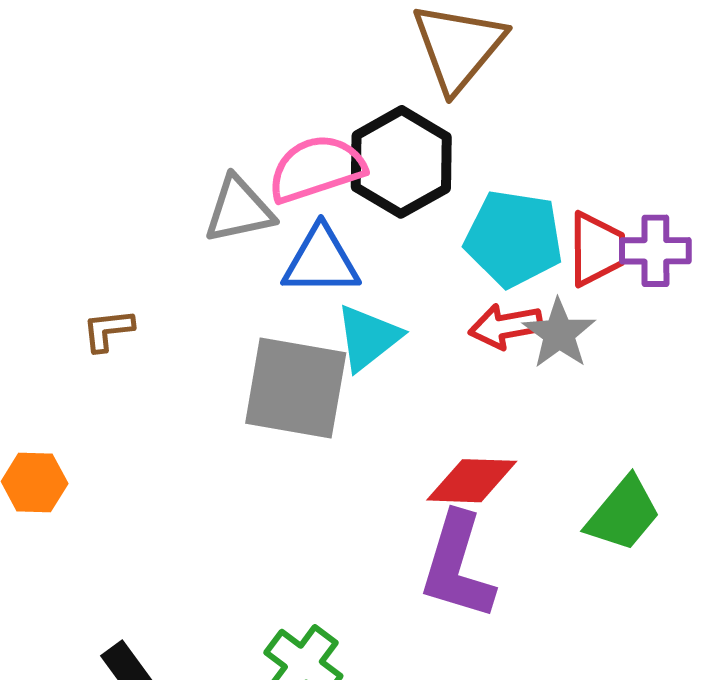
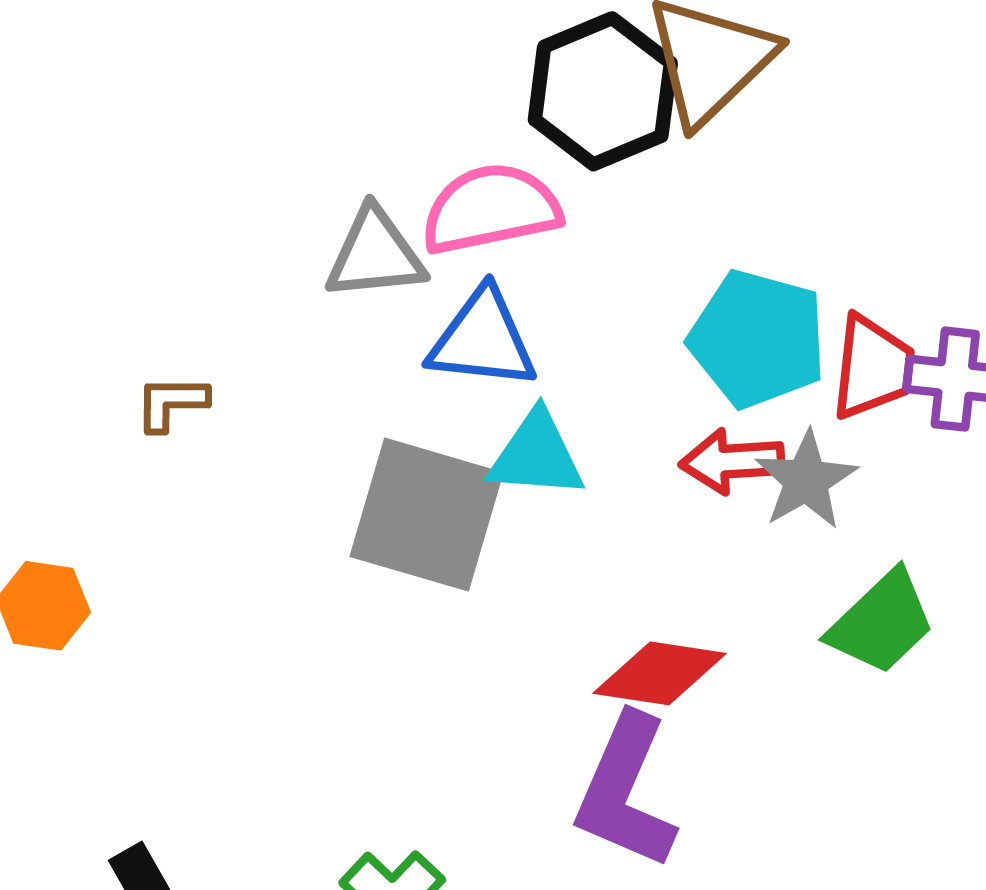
black hexagon: (401, 162) -> (603, 91), moved
cyan triangle: (368, 338) -> (536, 455), turned 36
green trapezoid: (623, 514) -> (882, 622), moved

